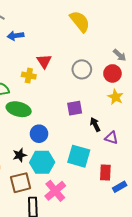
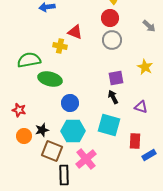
red triangle: (44, 61) -> (75, 32), turned -35
red circle: (112, 73) -> (110, 18), moved
purple square: (75, 108) -> (116, 78), moved
black arrow: (95, 125) -> (113, 97), moved
black star: (20, 155) -> (42, 130), moved
brown square: (21, 183) -> (52, 151), turned 35

